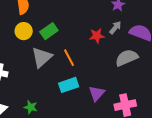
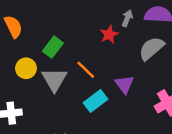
yellow circle: (24, 31) -> (26, 68), moved
purple triangle: (97, 93) -> (124, 84), moved

